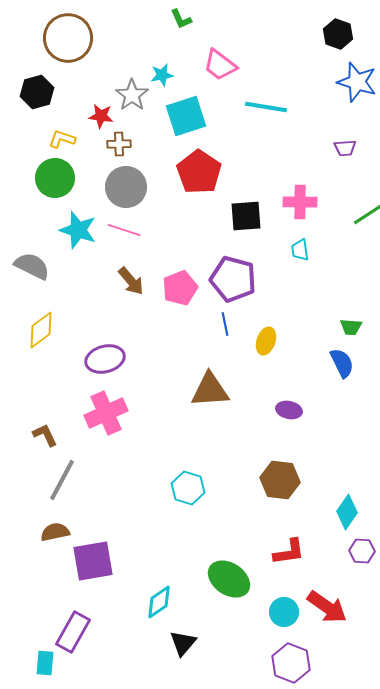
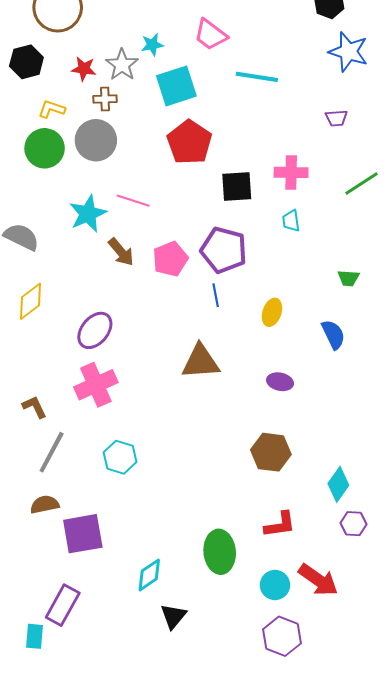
red star: (101, 116) -> (84, 69), moved
brown cross: (119, 144) -> (105, 99), moved
gray circle: (126, 187) -> (96, 140), moved
cyan star: (78, 230) -> (88, 214), moved, turned 30
pink line: (124, 230) -> (133, 201), moved
green trapezoid: (351, 327) -> (348, 278), moved
yellow ellipse: (266, 341) -> (272, 312), moved
purple ellipse: (105, 359) -> (95, 330), turned -36
cyan hexagon: (188, 488) -> (120, 457), moved
green ellipse: (229, 579) -> (220, 552), turned 51

